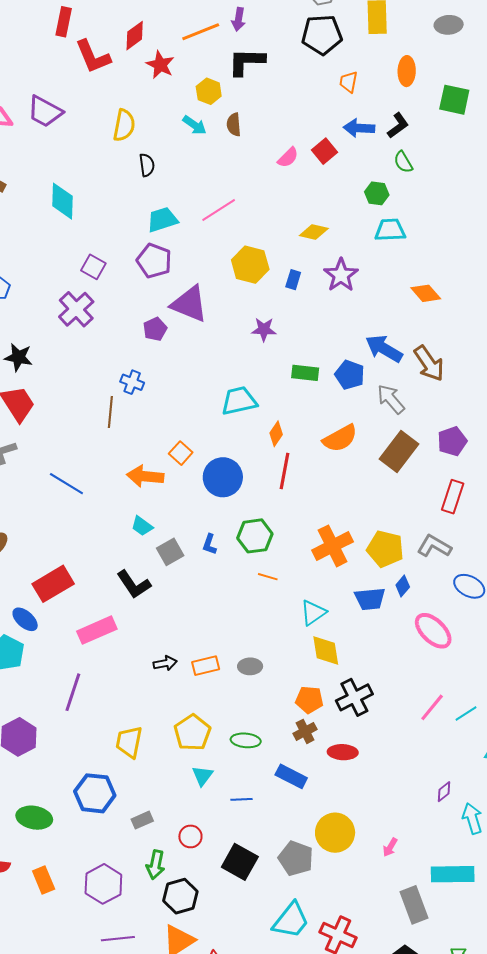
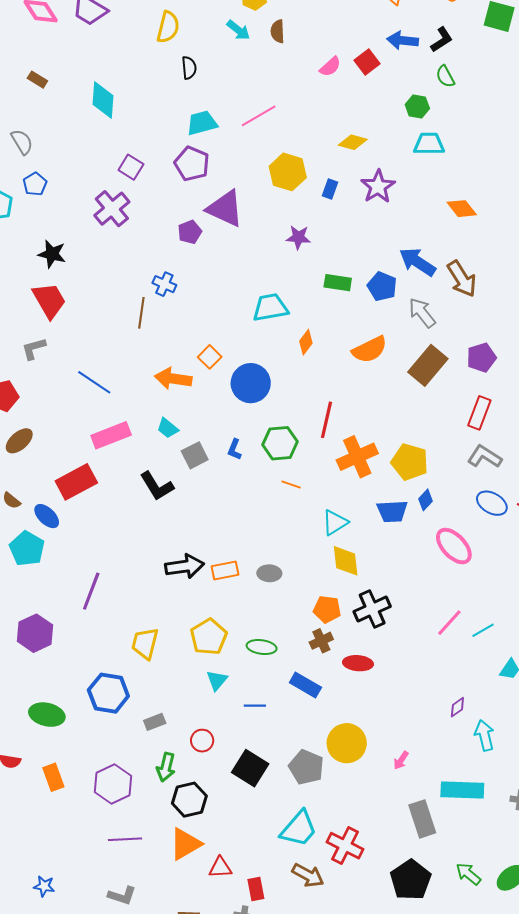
red line: (285, 471) -> (327, 420), moved
gray L-shape: (434, 546) -> (485, 457), moved
pink rectangle: (97, 630) -> (111, 435), moved
black arrow: (165, 663) -> (185, 566), size x1.6

